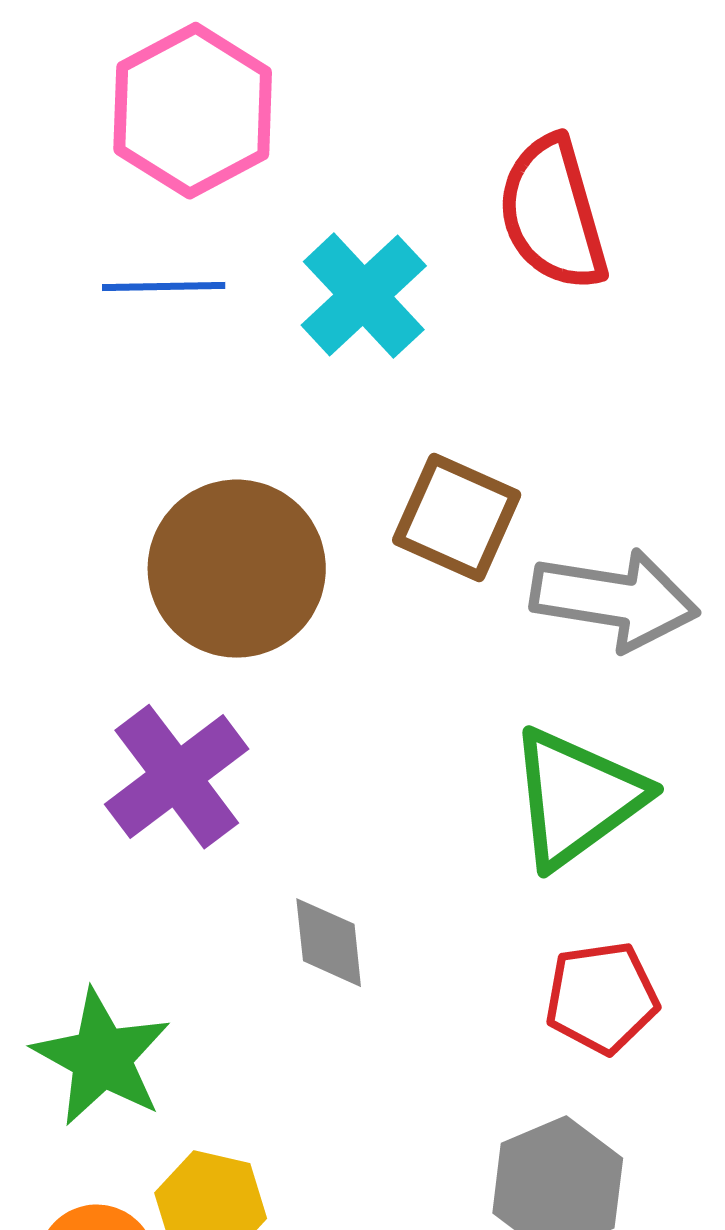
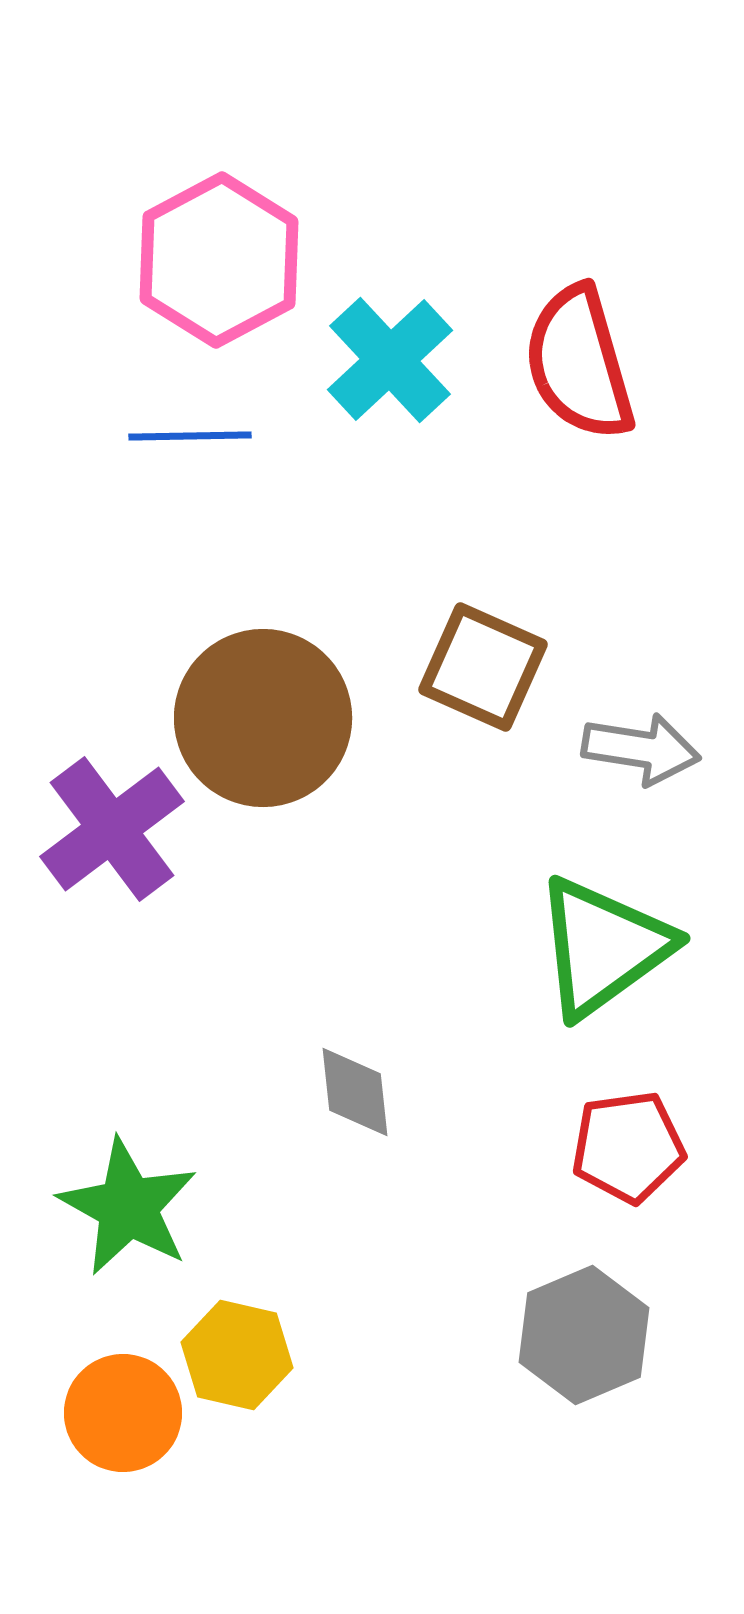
cyan cross: (364, 296) -> (390, 360), moved
gray arrow: (615, 600) -> (641, 749), size x0.7
purple cross: (177, 777) -> (112, 829), moved

